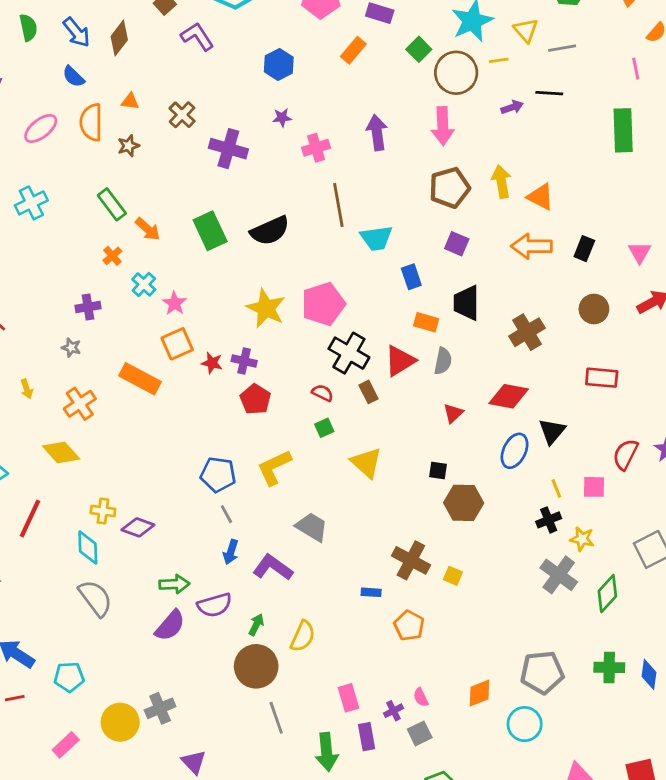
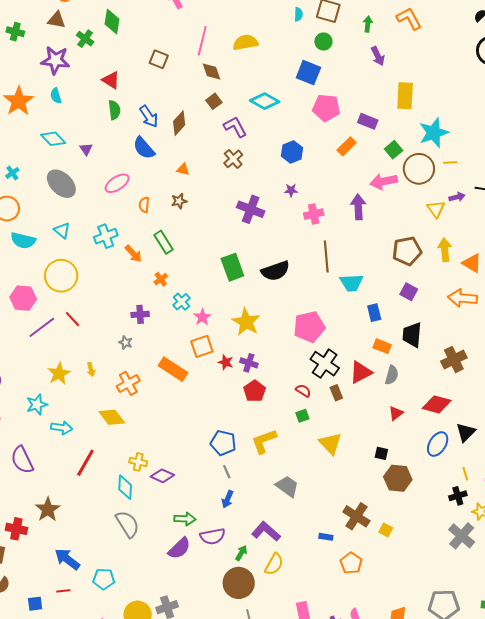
yellow triangle: (526, 30) -> (436, 209), moved
blue semicircle: (74, 77) -> (144, 148), size x1.4
brown cross: (182, 115) -> (233, 159), moved
orange semicircle: (91, 122) -> (144, 205), moved, size x0.6
pink arrow: (443, 126) -> (384, 181), moved, turned 76
orange arrow: (148, 229) -> (133, 254), moved
yellow star: (266, 308) -> (246, 322), moved
purple L-shape: (273, 567) -> (266, 532), moved

